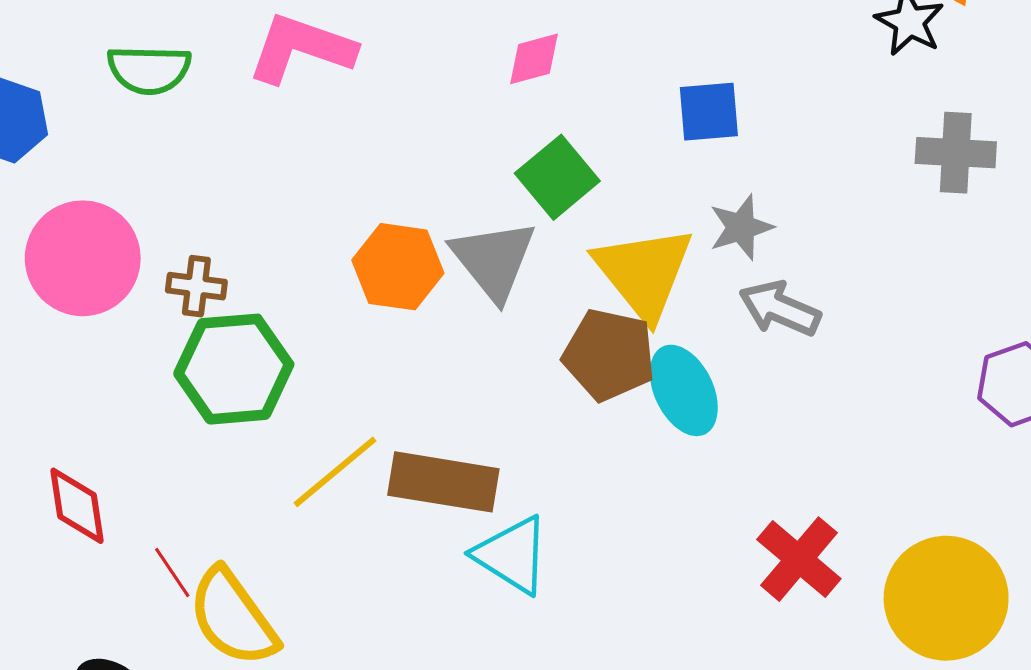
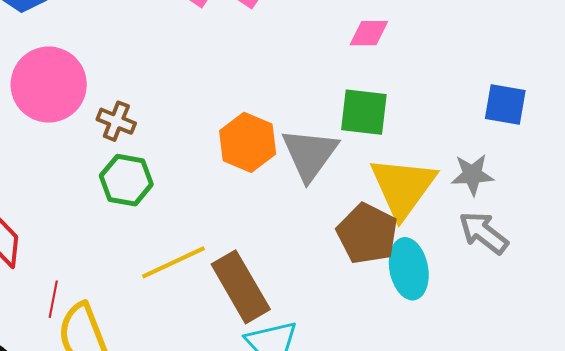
blue square: (709, 112) -> (505, 104), moved
green square: (557, 177) -> (364, 112), turned 32
green hexagon: (234, 369) -> (126, 180), size x0.7
brown rectangle: (443, 482) -> (241, 287), turned 36
red line: (172, 572) -> (53, 299), turned 30

